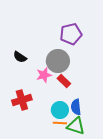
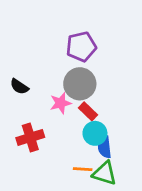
purple pentagon: (71, 34) -> (81, 47), moved
black semicircle: (20, 57) -> (19, 87), moved
cyan circle: (60, 110) -> (95, 133), moved

